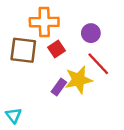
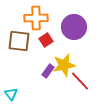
purple circle: (91, 33) -> (74, 27), size x1.6
red line: (98, 64) -> (80, 81), moved

